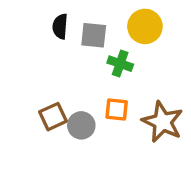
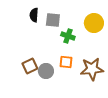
yellow circle: (145, 26) -> (94, 23), moved
brown star: (163, 122) -> (92, 69), turned -30

